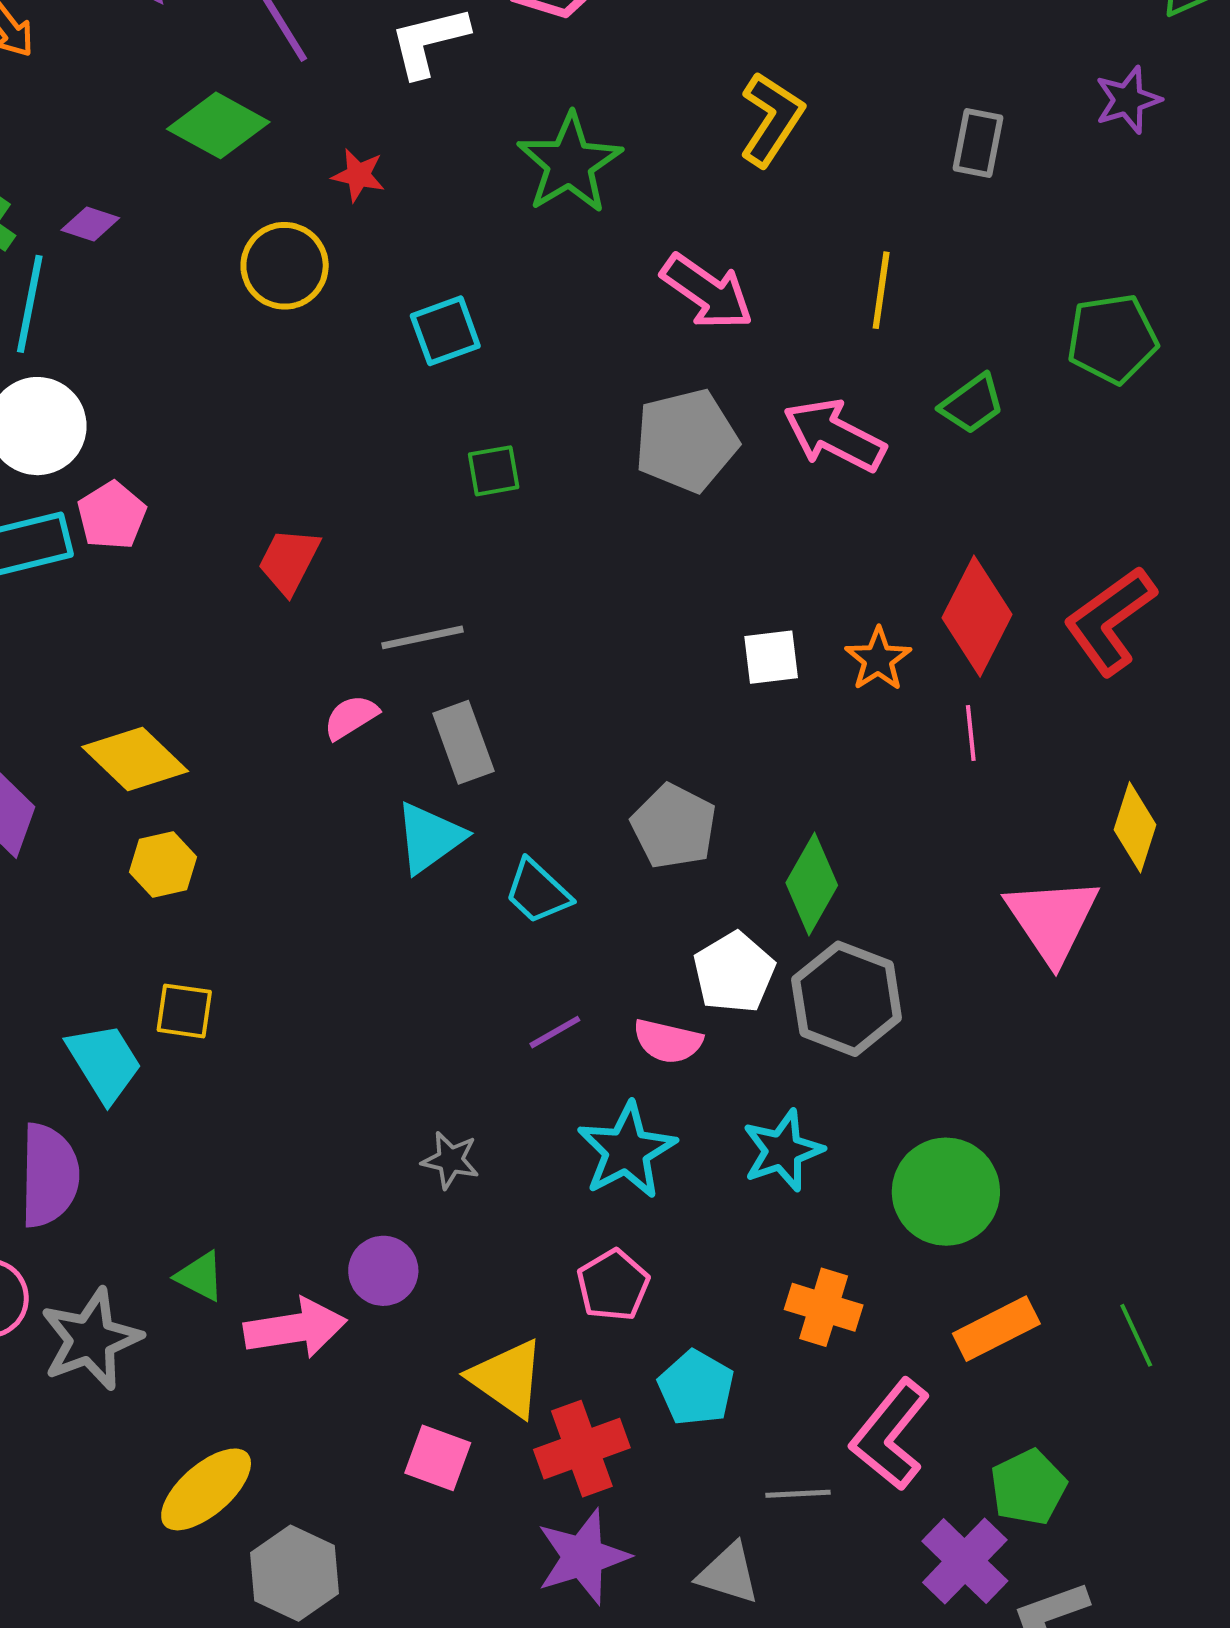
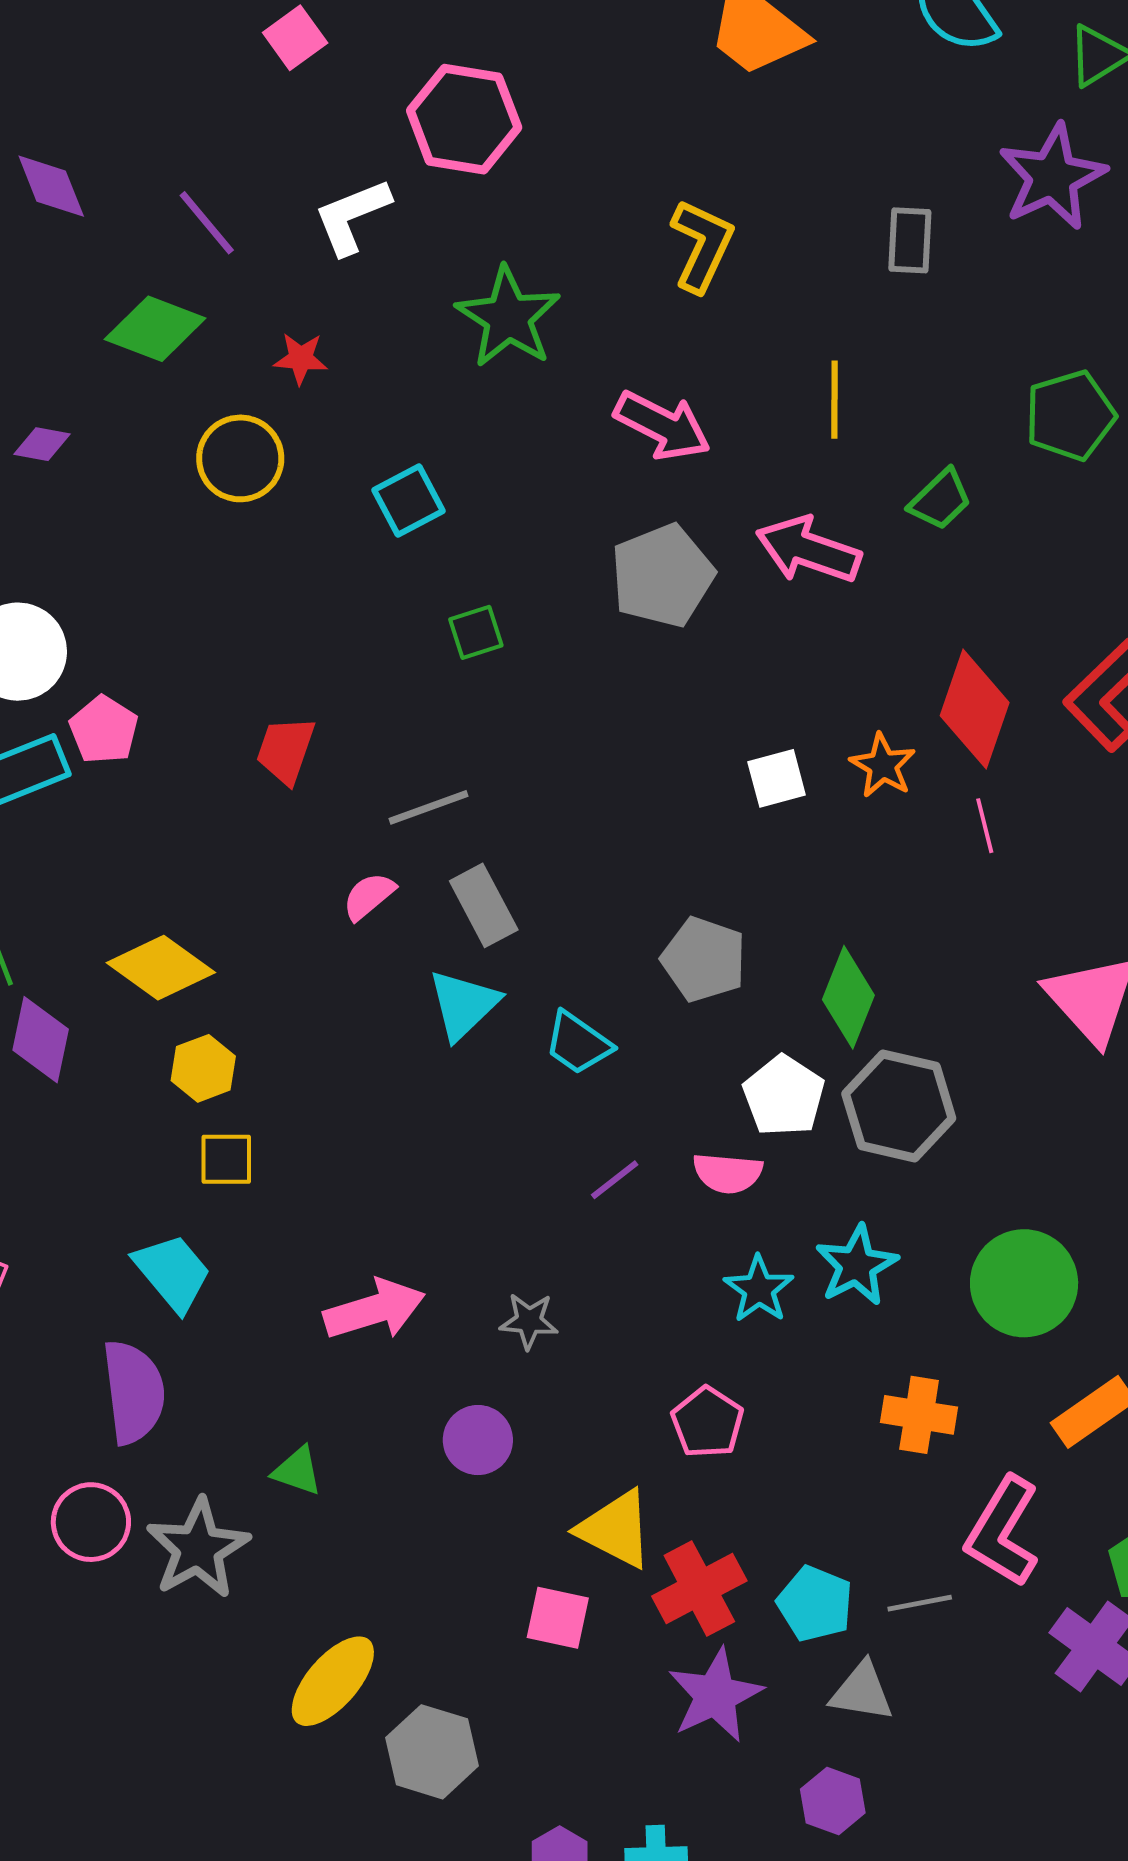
purple star: (1128, 100) -> (1052, 177), size x1.6
yellow square: (184, 1011) -> (226, 1159), moved
cyan star: (627, 1150) -> (759, 1289), moved, size x0.7
pink arrow: (295, 1328) -> (374, 1309), moved
cyan pentagon: (696, 1388) -> (815, 1604), moved

